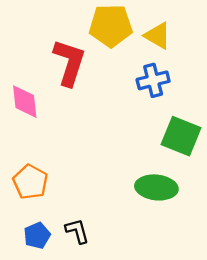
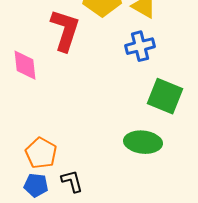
orange pentagon: (30, 182) -> (41, 153), moved
blue pentagon: (37, 235) -> (36, 185), turned 30

